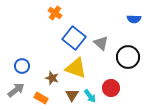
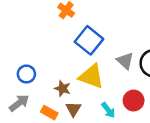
gray triangle: (101, 43) -> (125, 61), moved
brown triangle: (72, 95) -> (73, 109), moved

